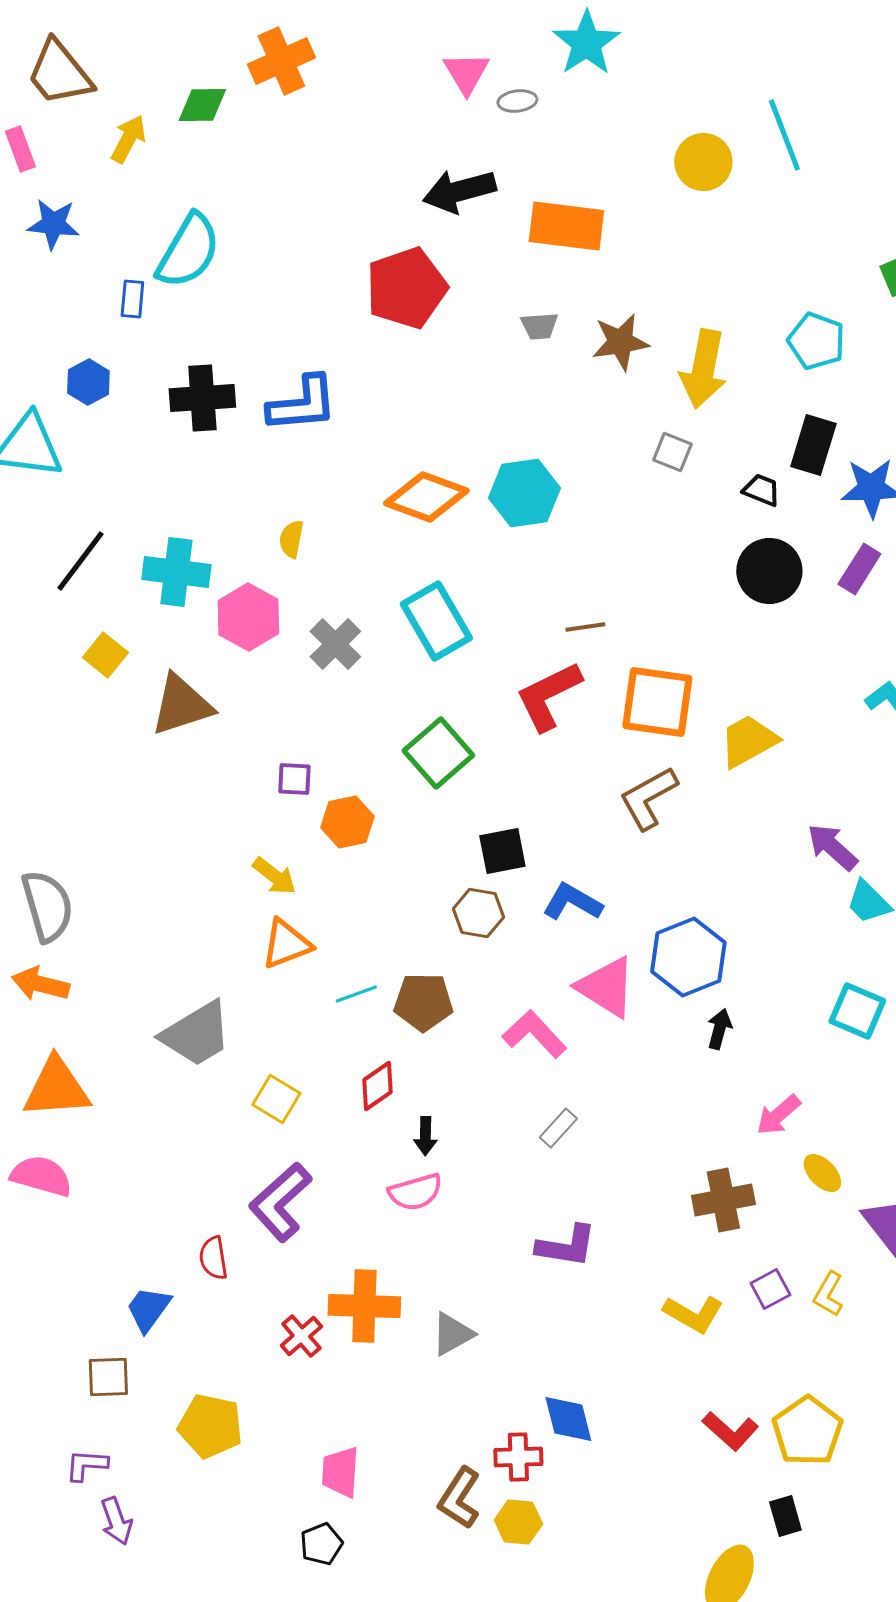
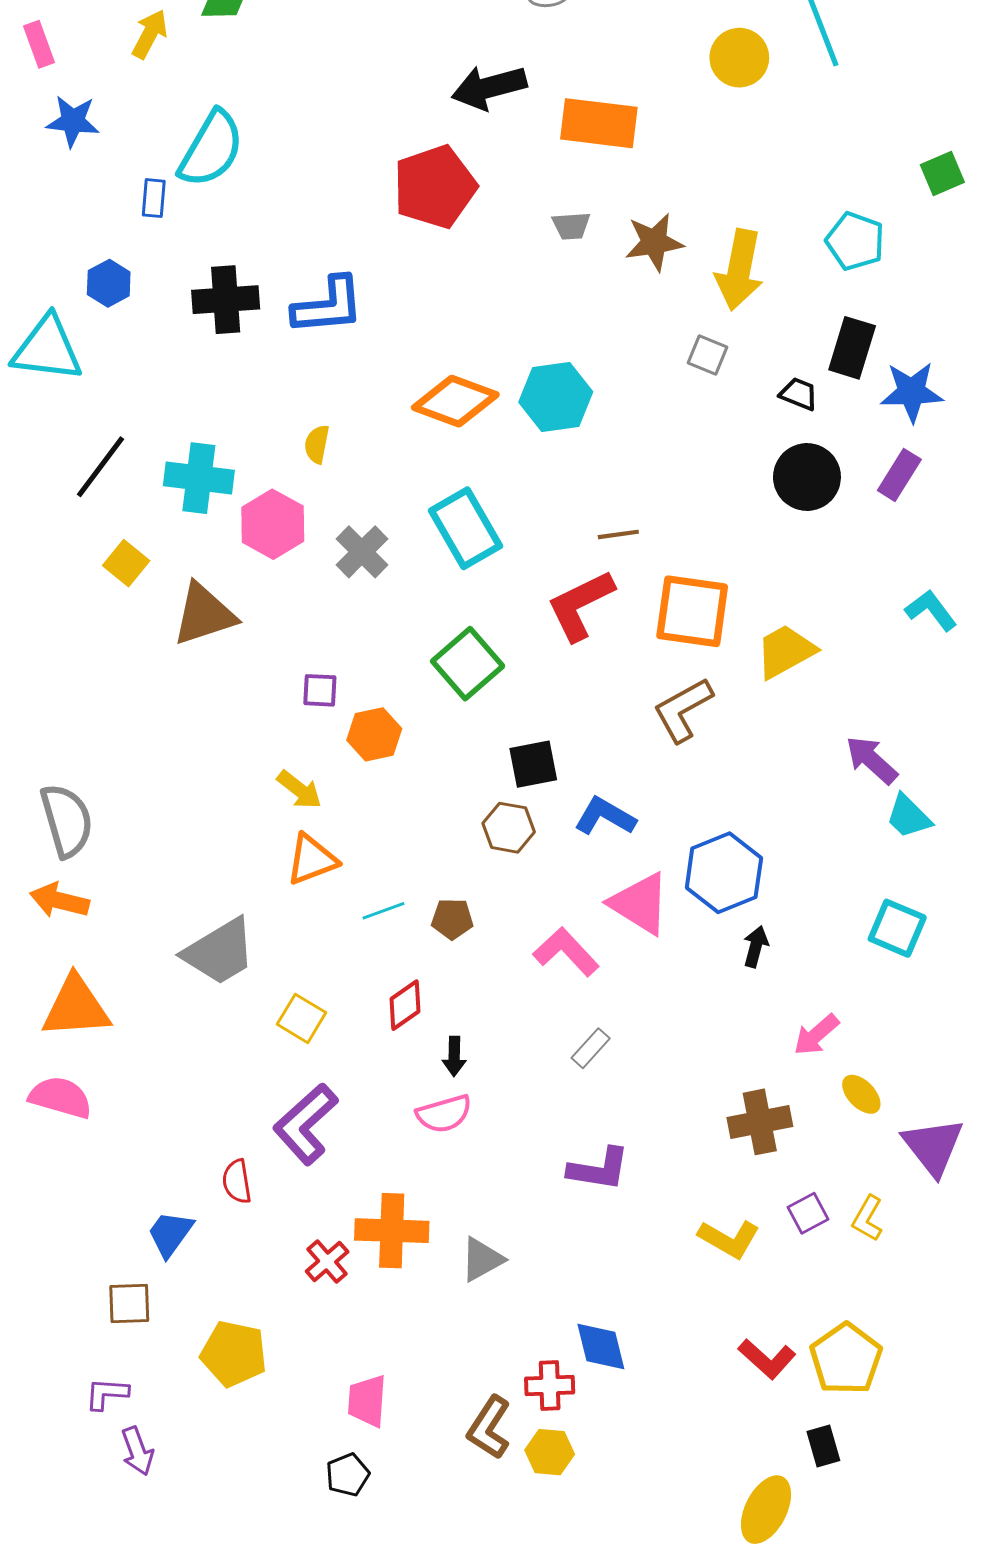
brown pentagon: (423, 1002) -> (452, 919), size x0.7

